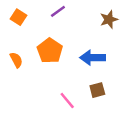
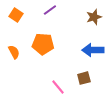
orange pentagon: (50, 51) -> (43, 44), turned -30
blue arrow: (93, 58) -> (93, 50), moved

